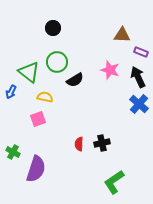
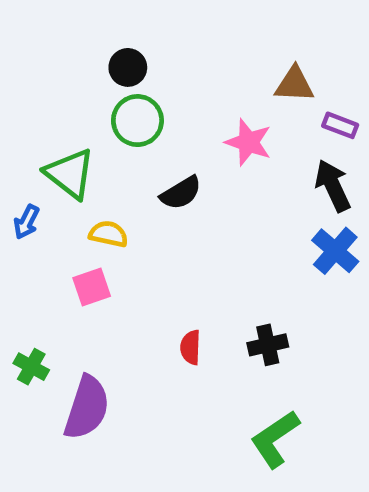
green circle: (57, 62) -> (137, 121), moved
pink star: (110, 70) -> (248, 142), moved
black cross: (102, 143) -> (268, 345), moved

